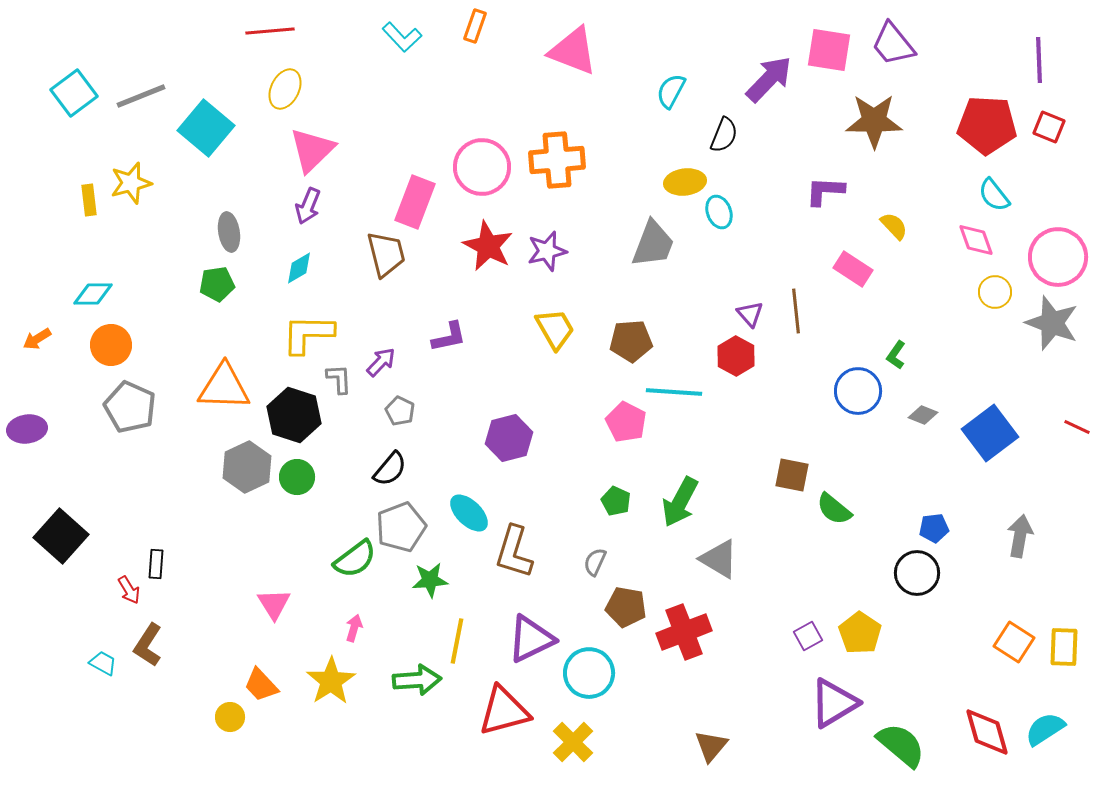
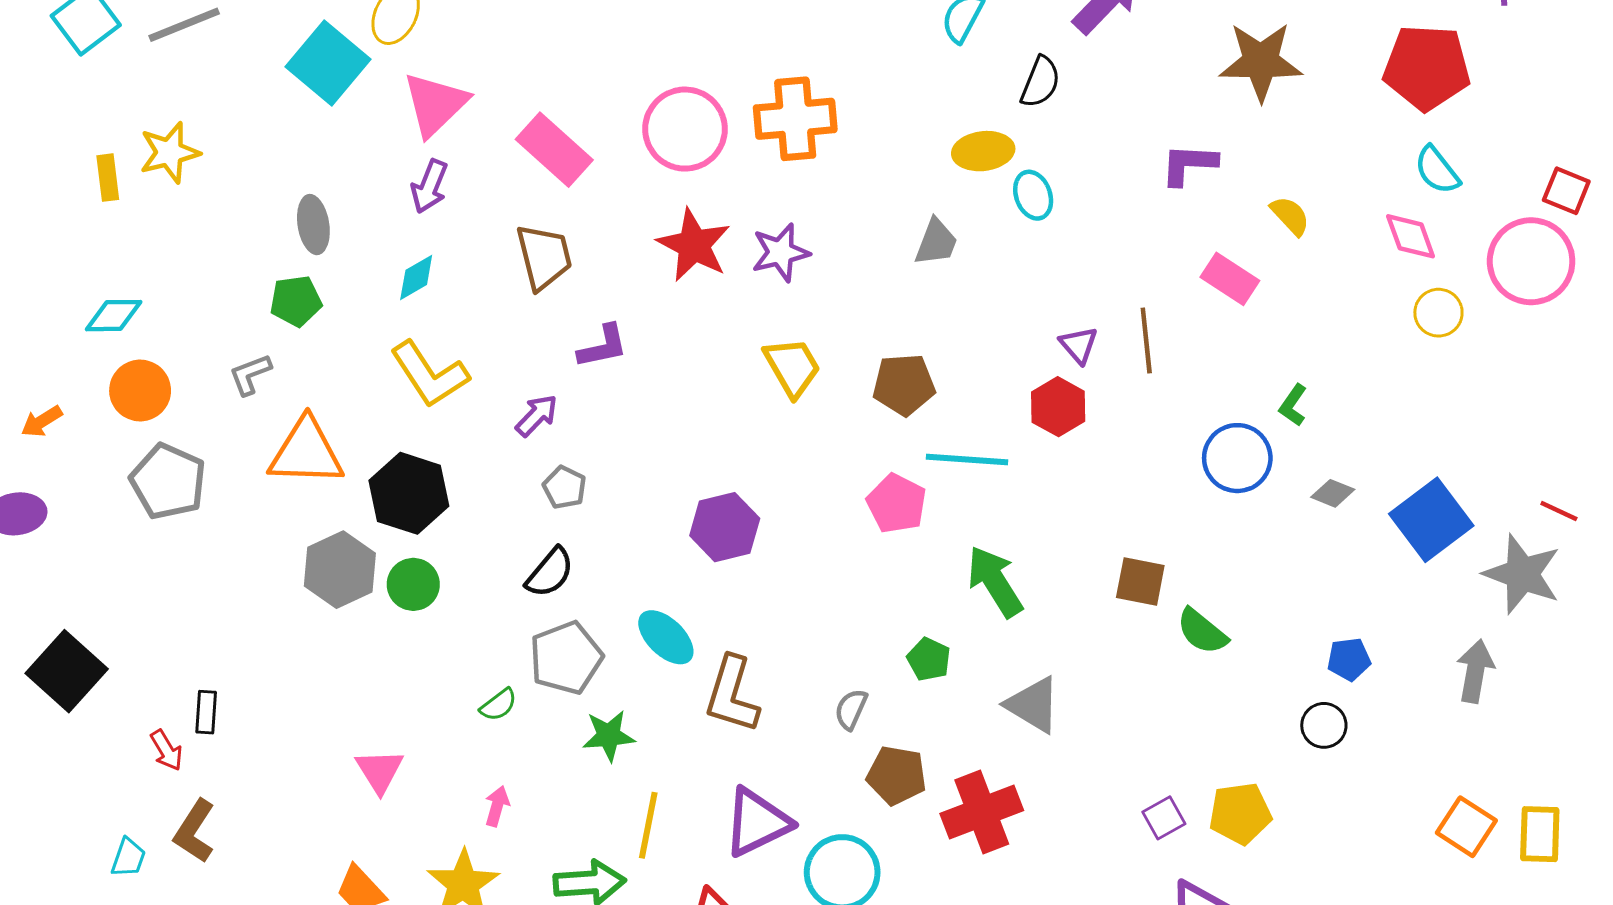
red square: (1049, 127) -> (1566, 191), moved
cyan square: (206, 128) -> (328, 63), moved
pink rectangle: (415, 202) -> (554, 150), moved, turned -69
gray trapezoid: (653, 244) -> (936, 242), size x0.7
gray star: (1052, 323) -> (1522, 574), moved
yellow L-shape: (308, 334) -> (429, 374), turned -124
purple L-shape: (449, 337) -> (603, 346), moved
orange arrow: (37, 339) -> (42, 421), moved
gray L-shape: (339, 379) -> (250, 374), moved, turned -108
green pentagon: (616, 501) -> (929, 659), moved
green arrow: (680, 502) -> (995, 581), moved, turned 120
green semicircle: (355, 559) -> (498, 705), size x0.6
black circle: (917, 573) -> (1324, 725), size x0.7
yellow pentagon: (860, 633) -> (1240, 814), turned 30
cyan trapezoid: (103, 663) -> (128, 858), turned 80

